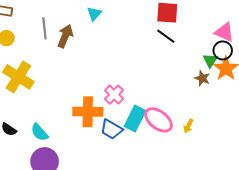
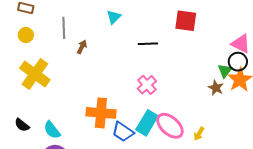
brown arrow: (65, 36) -> (82, 47), moved, size x0.6
black line: (166, 36) -> (148, 44), moved, turned -42
pink cross: (114, 95) -> (147, 85), moved

